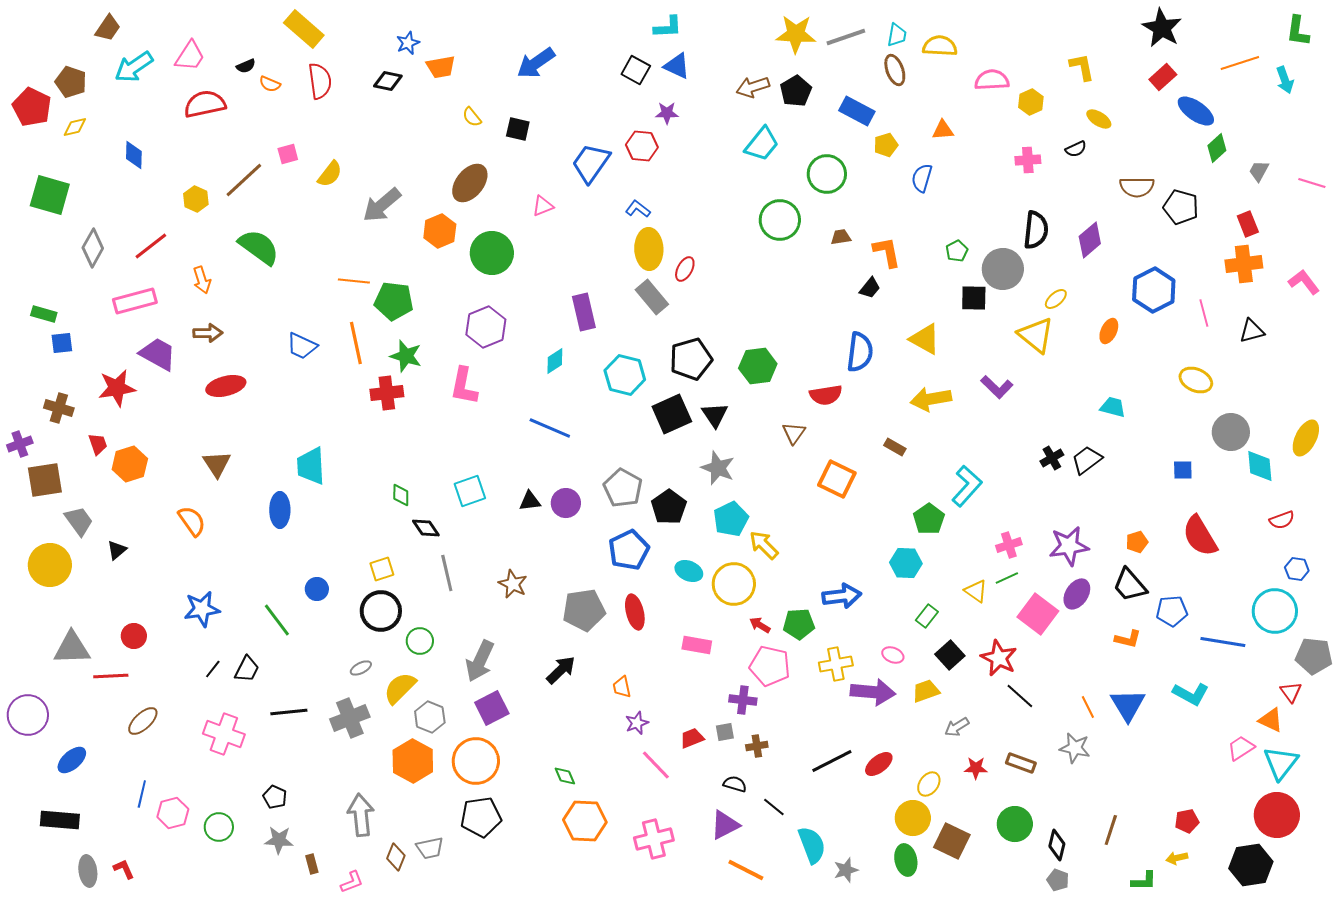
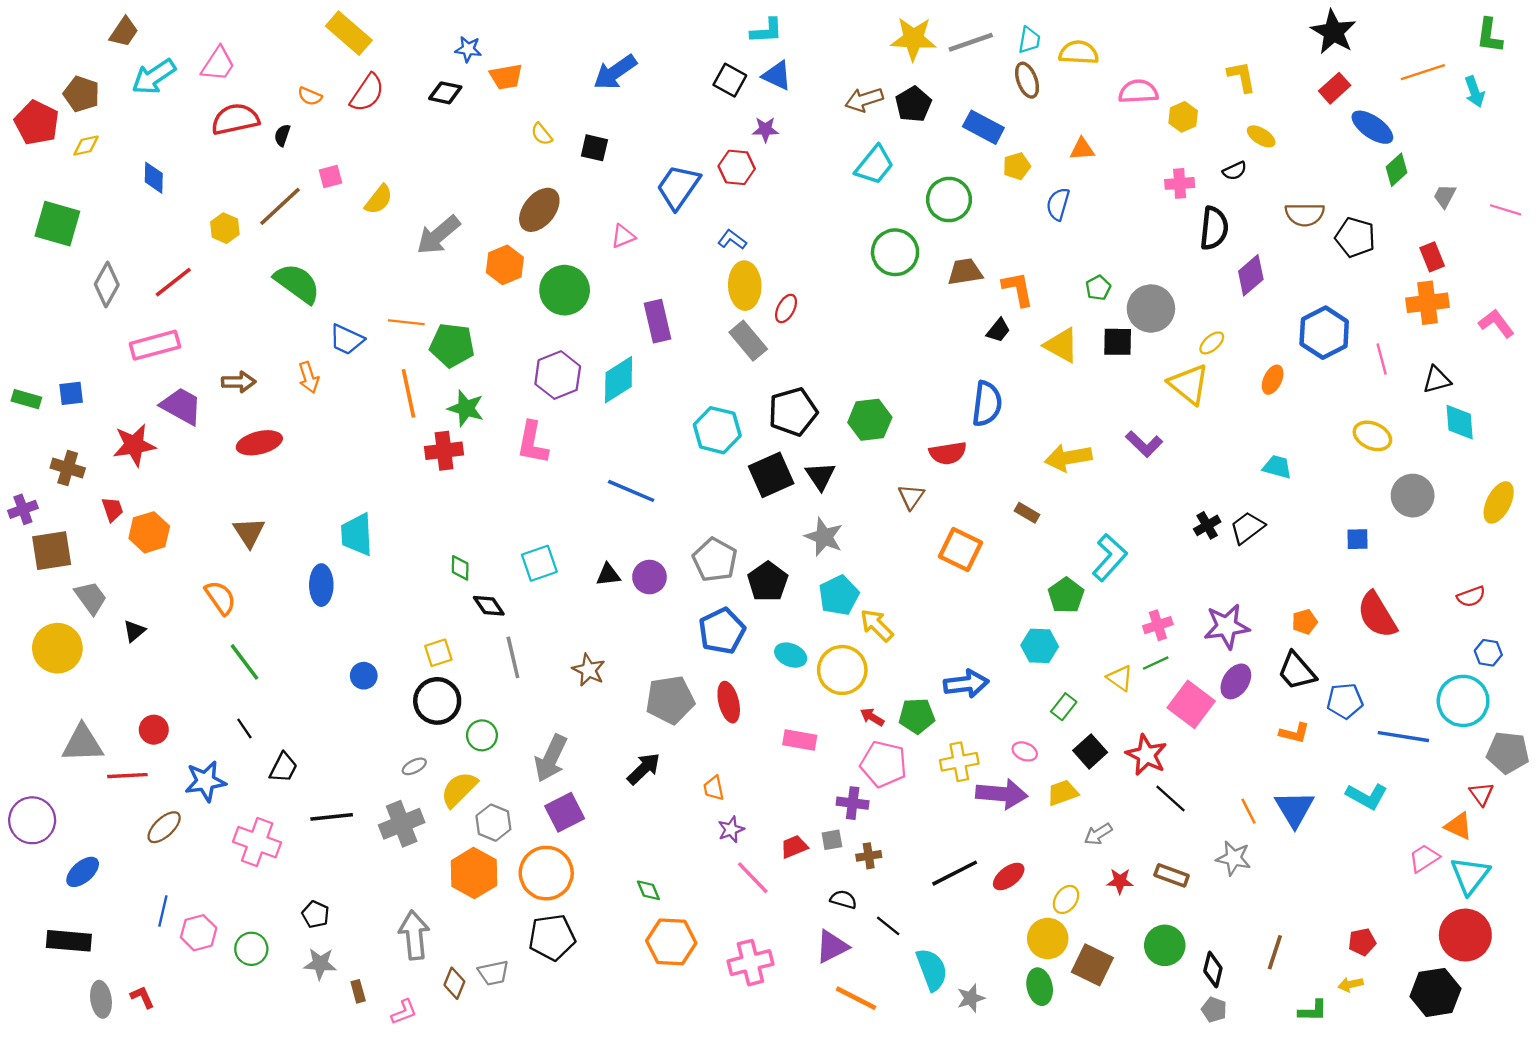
blue star: (408, 43) -> (468, 49), turned 30
black semicircle: (246, 66) -> (282, 135), moved, turned 132
red semicircle: (320, 81) -> (367, 93), turned 42
black semicircle: (1036, 230) -> (1214, 228), moved
brown trapezoid: (841, 237) -> (965, 272), size x1.5
orange arrow: (202, 280) -> (309, 377), moved
purple rectangle: (584, 312) -> (658, 321), moved
green rectangle: (44, 314) -> (26, 399), moved
yellow triangle: (925, 339) -> (1061, 345), moved
blue trapezoid: (302, 346) -> (347, 339), moved
cyan diamond: (555, 361) -> (619, 380), moved, size x1.6
cyan diamond: (1260, 466) -> (1460, 422), moved
blue star: (202, 609) -> (205, 781), moved
green line: (277, 620) -> (244, 662), moved
black line: (213, 669) -> (244, 728), moved, turned -72

